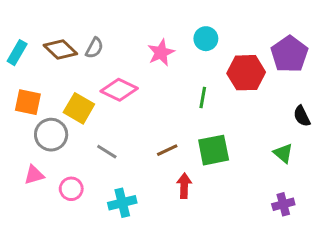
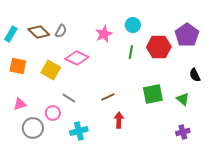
green line: (203, 97) -> (131, 52), moved
gray circle: (51, 135) -> (33, 128), moved
green square: (214, 150) -> (153, 94), moved
pink triangle: (34, 175) -> (20, 104), moved
pink circle: (71, 189) -> (53, 113), moved

